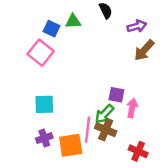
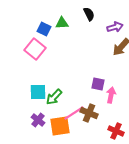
green arrow: (104, 114) -> (54, 97), moved
pink line: (88, 130) -> (74, 113), turned 50
purple cross: (44, 138) -> (38, 120), turned -32

